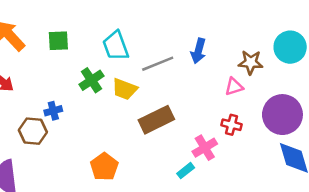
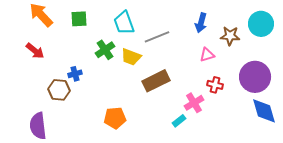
blue arrow: (198, 51) -> (201, 23), moved
pink triangle: (234, 87) -> (207, 55), moved
orange pentagon: (104, 167) -> (115, 118), turned 30

